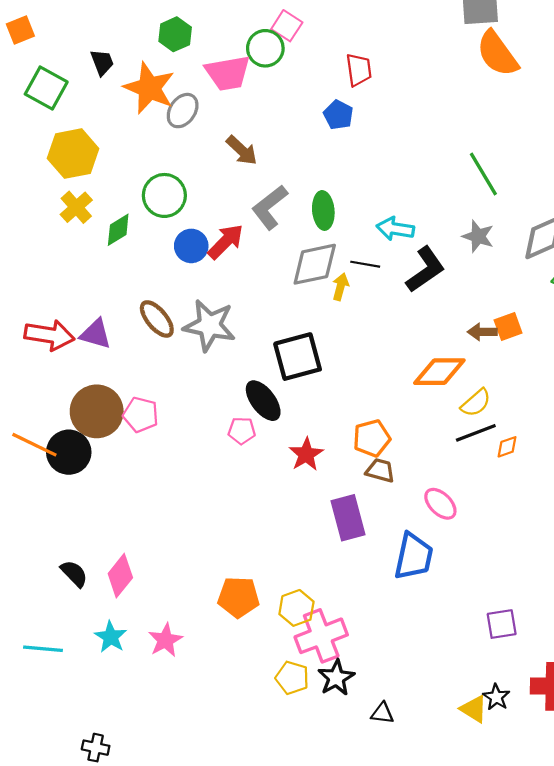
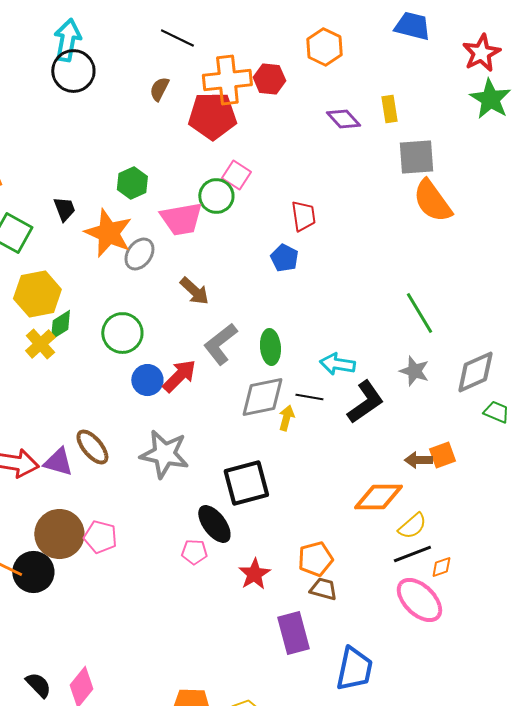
green diamond: (118, 230) -> (60, 325), moved
brown ellipse: (157, 319) -> (92, 447), moved
pink ellipse: (440, 504) -> (419, 600), moved, size x1.5

